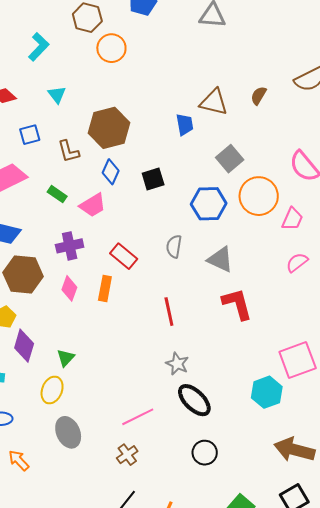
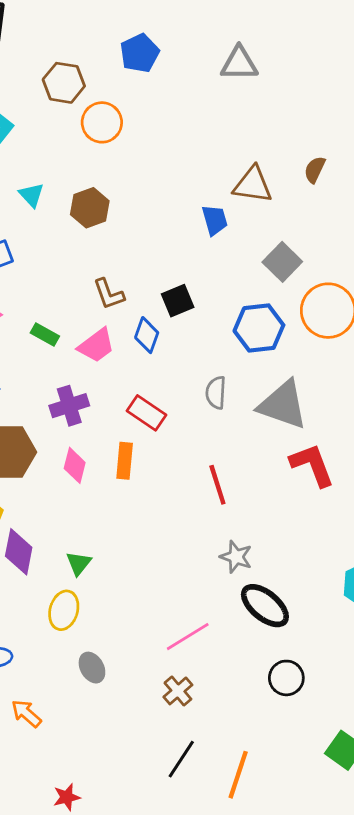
brown hexagon: (109, 128) -> (90, 208), moved, size x0.7
brown L-shape: (68, 151) -> (109, 294), moved
blue diamond: (111, 172) -> (147, 335), moved
gray triangle: (220, 260) -> (283, 405), size x1.4
gray ellipse: (68, 432) -> (92, 668), size x0.7

